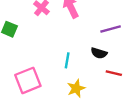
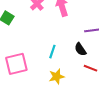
black semicircle: (99, 53) -> (80, 49), turned 32

